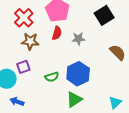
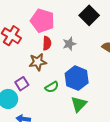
brown star: (30, 41) -> (38, 62), moved

